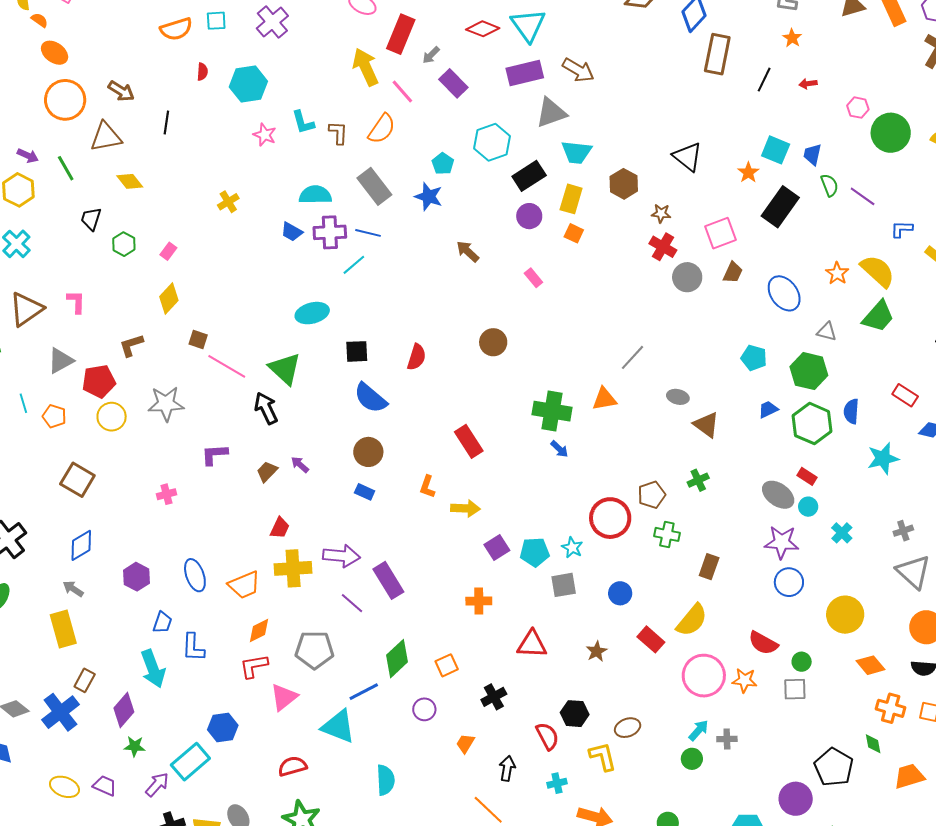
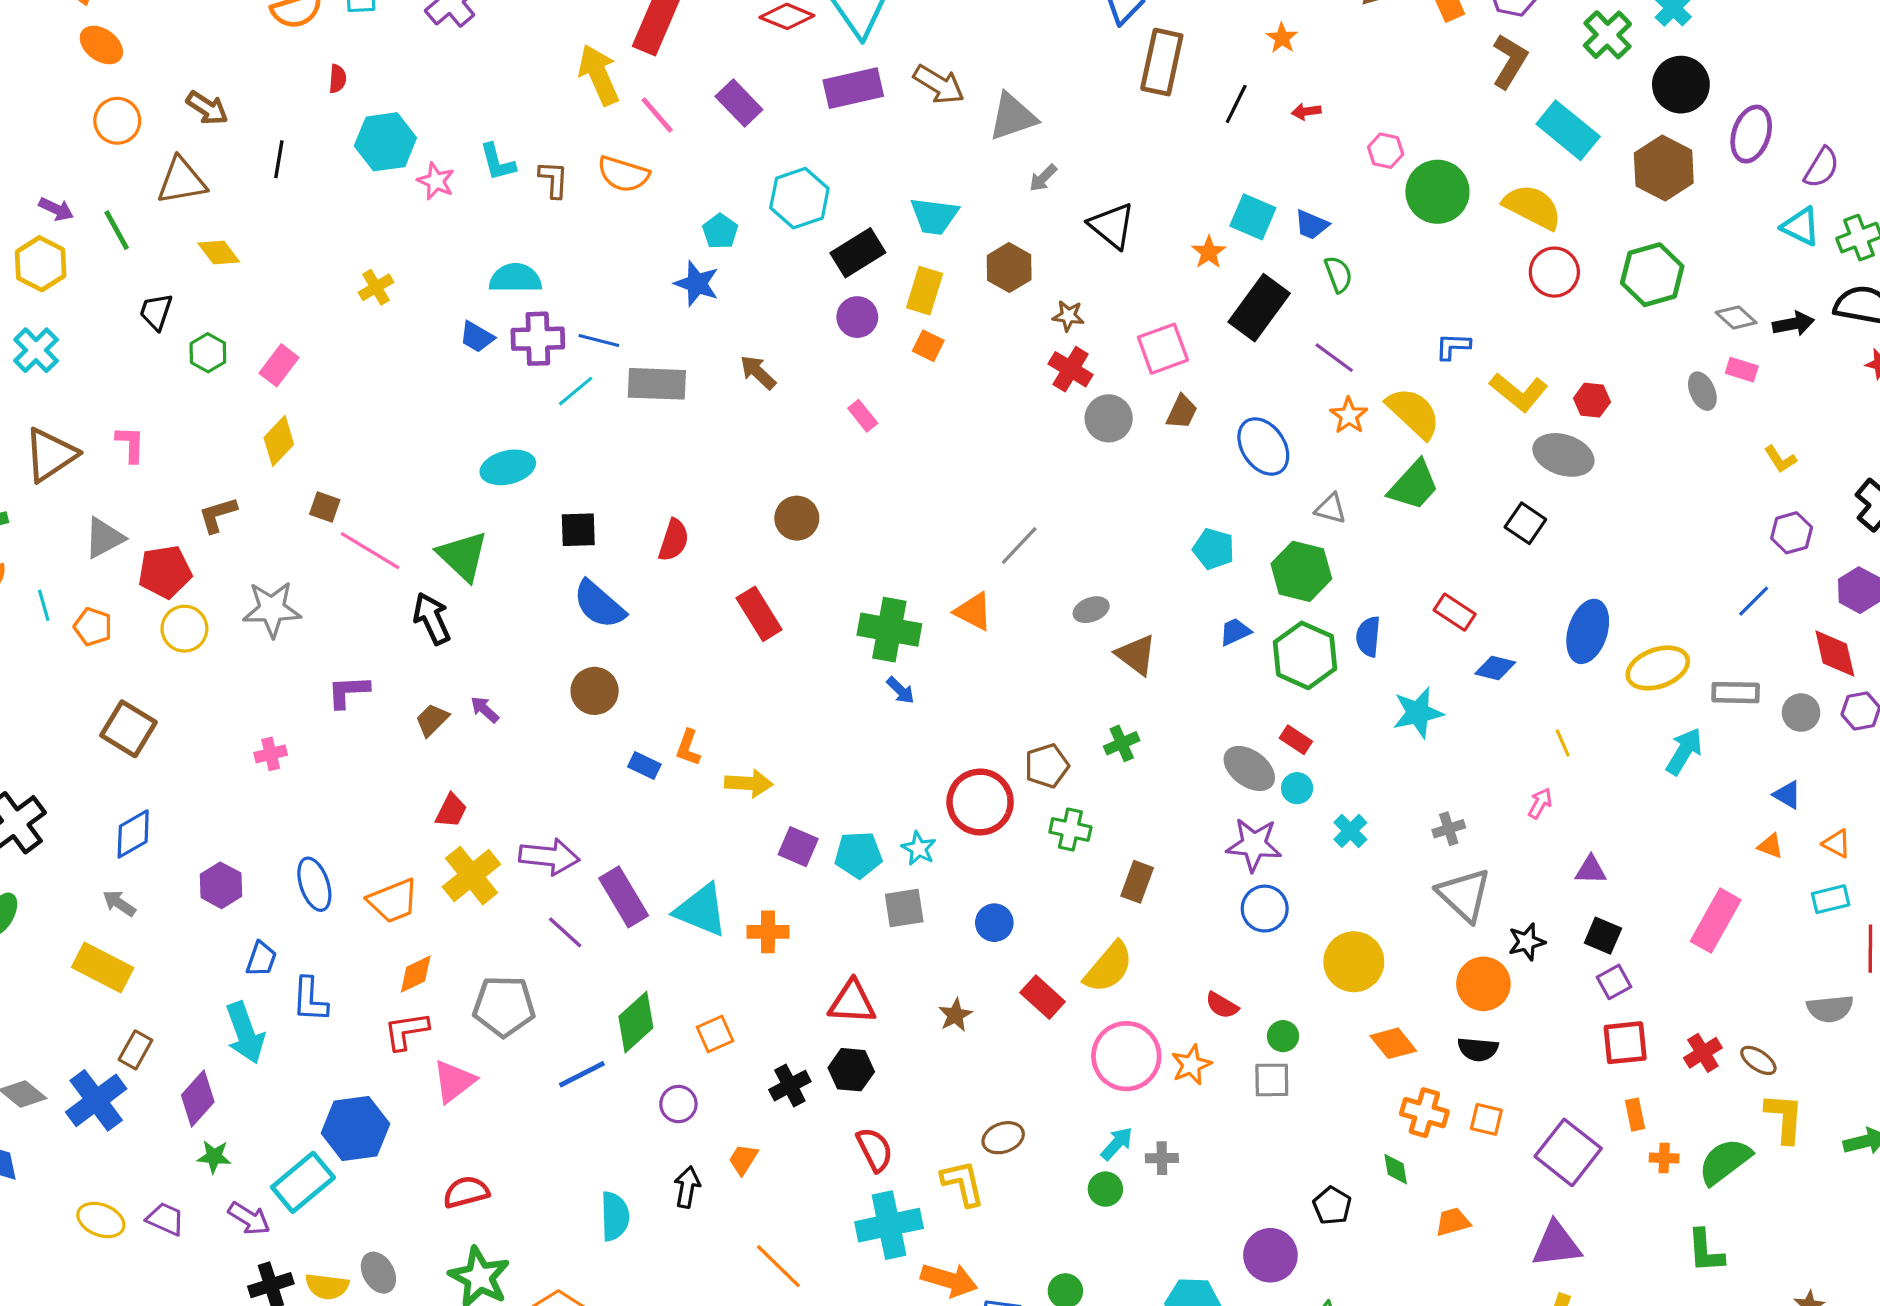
gray arrow: (431, 55) -> (1043, 178), moved
cyan hexagon: (248, 84) -> (385, 142), moved
orange circle: (65, 100) -> (117, 121), size x0.7
gray triangle: (551, 113) -> (1013, 117), moved
orange semicircle: (382, 129) -> (623, 174), turned 72
blue trapezoid: (812, 154) -> (1312, 225), turned -80
gray rectangle: (374, 186) -> (657, 384), moved, turned -51
purple line: (863, 196) -> (1334, 358), moved
pink rectangle: (168, 251) -> (279, 365), size x1.4
gray ellipse: (678, 397) -> (1091, 610), turned -35
orange triangle: (604, 399) -> (973, 611), turned 36
red rectangle: (469, 441) -> (759, 614), moved
blue rectangle: (365, 492) -> (644, 766), moved
purple square: (497, 547) -> (798, 847), turned -35
yellow cross: (293, 568) -> (471, 876), turned -36
yellow rectangle: (63, 629) -> (103, 967), turned -48
red semicircle: (763, 643) -> (1222, 1005), size x0.7
orange star: (745, 680) -> (1191, 1065), turned -30
black hexagon: (575, 714) -> (851, 1070), moved
cyan triangle: (338, 726) -> (701, 910), moved
blue hexagon: (223, 727) -> (355, 1129), size x1.4
black pentagon: (834, 767) -> (1332, 1206), size x0.6
black arrow: (507, 768) -> (687, 1187), moved
orange trapezoid: (909, 776) -> (1453, 1222), size x0.7
cyan cross: (557, 783) -> (889, 1225), size x2.0
purple arrow: (157, 785) -> (249, 1218), turned 80

